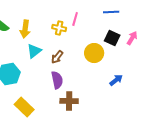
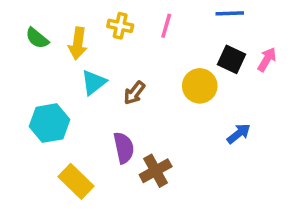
yellow cross: (59, 28) -> (120, 26), moved
purple semicircle: (57, 80) -> (124, 148), moved
brown cross: (69, 101) -> (156, 171), turned -30

